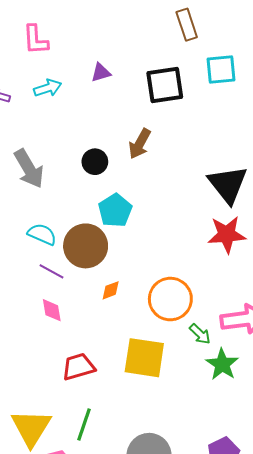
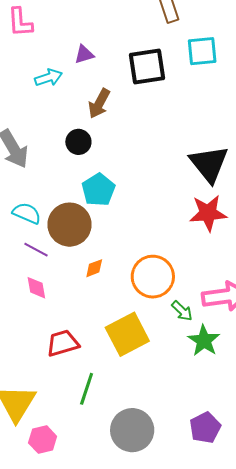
cyan arrow: (48, 88) -> (48, 78), moved
brown arrow: (140, 144) -> (99, 104), moved
yellow square: (144, 358) -> (127, 334), turned -36
green line: (84, 425) -> (87, 389), moved

